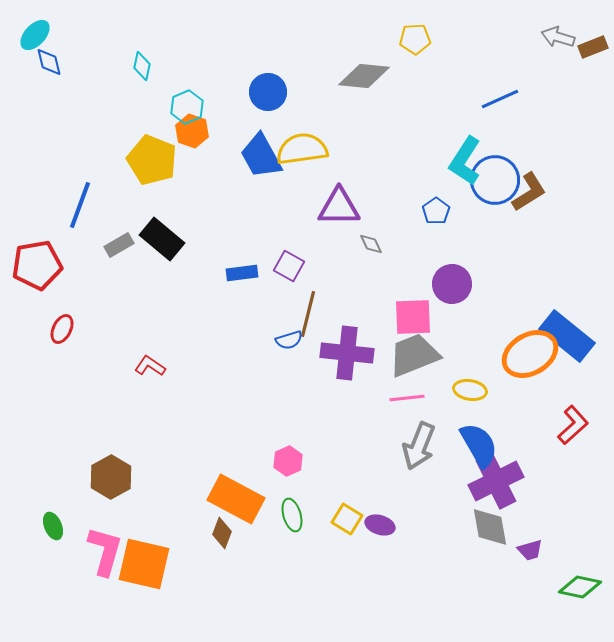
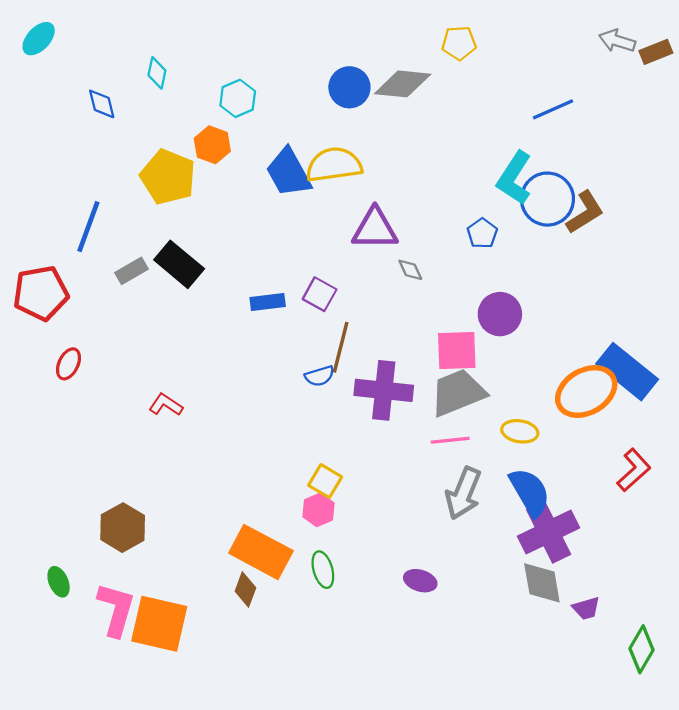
blue diamond: (49, 62) -> (102, 104), moved
blue circle: (268, 92) -> (349, 87), moved
cyan hexagon: (187, 107) -> (238, 98), moved
yellow square: (347, 519) -> (325, 481), moved
green diamond: (580, 587) -> (641, 649), turned -72

